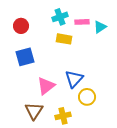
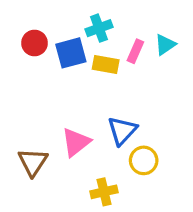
pink rectangle: (82, 22) -> (135, 51), moved, turned -64
blue square: (25, 57) -> (71, 53), moved
brown triangle: (34, 111) -> (33, 162), moved

